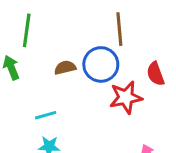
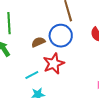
red star: (126, 97) -> (54, 64), moved

